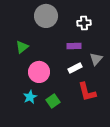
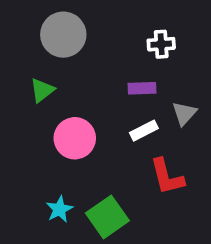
gray circle: (46, 16) -> (63, 35), moved
cyan star: (30, 97) -> (59, 209), moved
green square: (53, 101) -> (107, 217), moved, size x1.5

